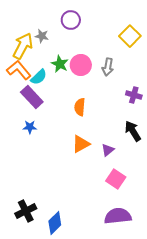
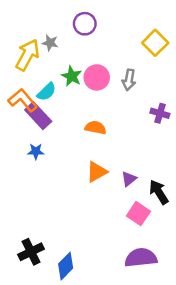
orange L-shape: (19, 70) -> (23, 100), moved
orange semicircle: (80, 107) -> (95, 128), turned 96
black arrow: (133, 131) -> (159, 192), moved

